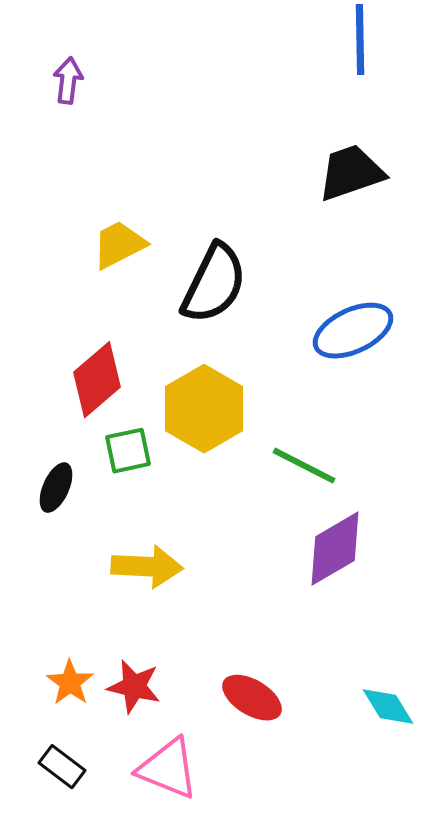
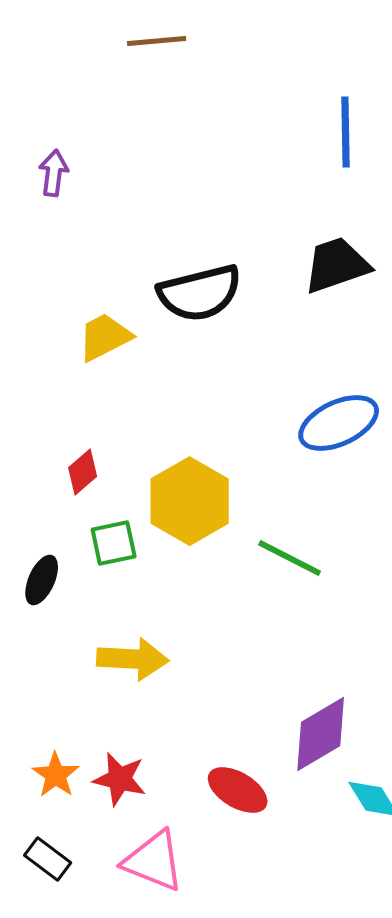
black semicircle: (214, 284) -> (200, 293), moved, turned 50
red diamond: (97, 380) -> (83, 472), size x0.6
purple diamond: (335, 549) -> (321, 734), moved

